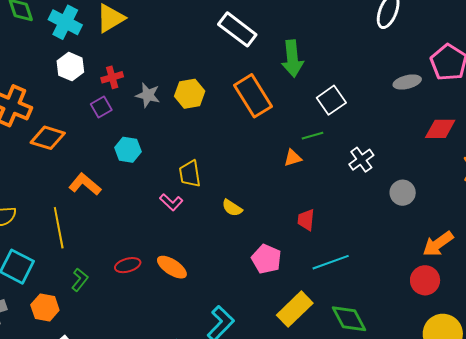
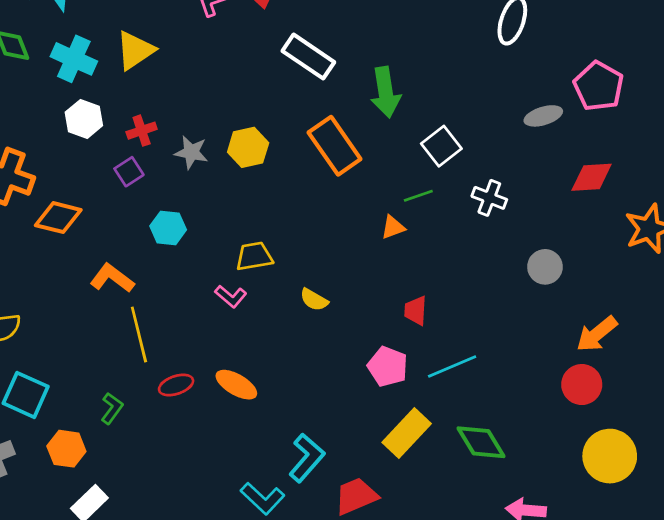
white cross: (361, 160) -> (489, 198), moved, turned -30
yellow trapezoid: (190, 174) -> (254, 256), turned 92
yellow line: (59, 228) -> (139, 334), moved
pink pentagon: (266, 259) -> (388, 367), moved

